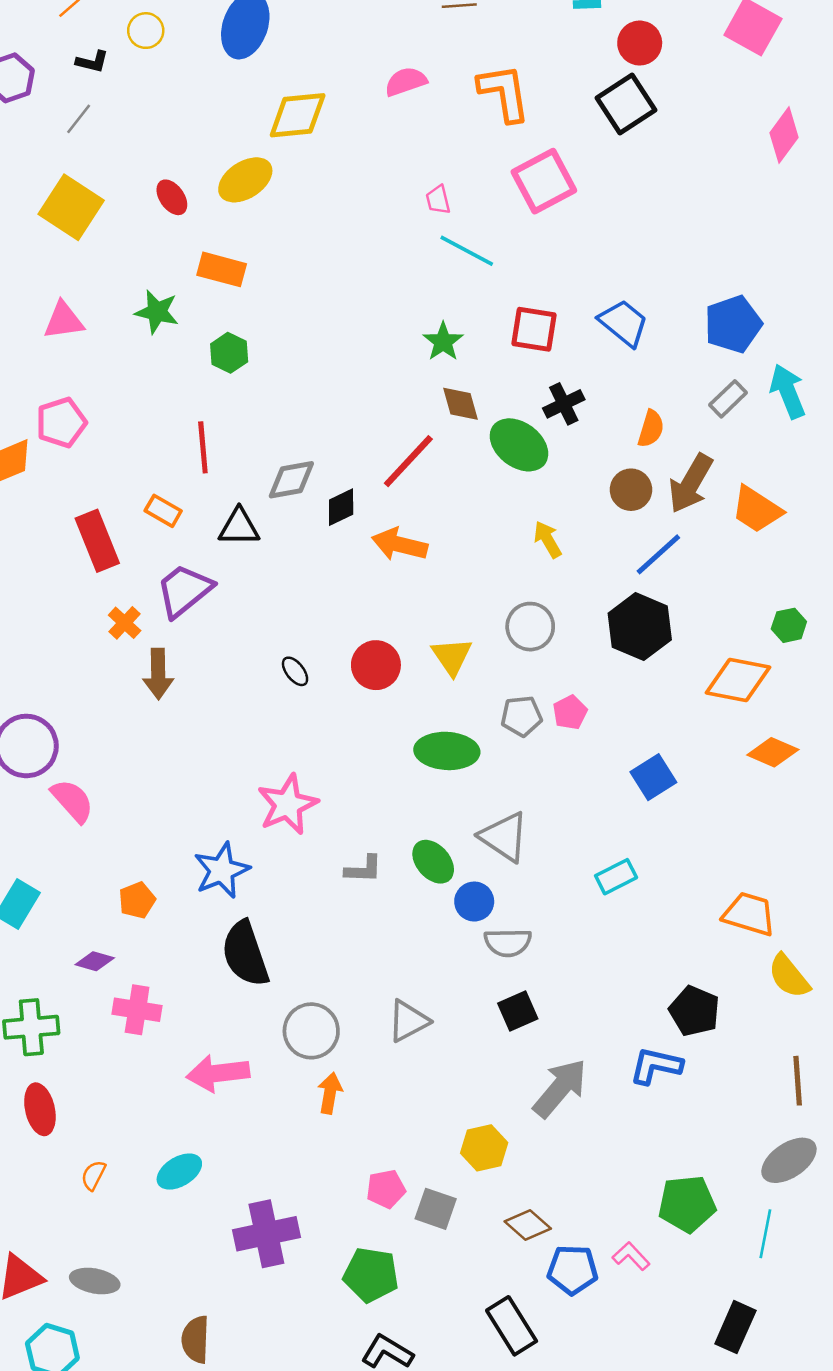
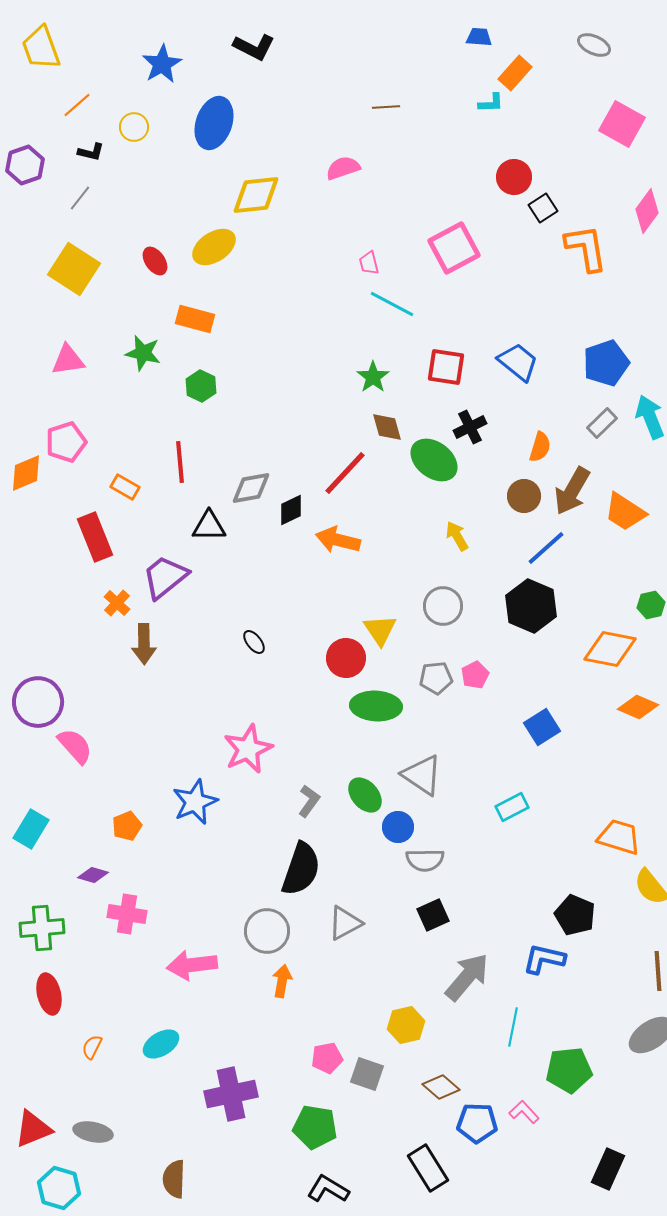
red circle: (640, 43) -> (514, 177), moved
orange L-shape: (504, 93) -> (586, 248), moved
black square: (626, 104) -> (543, 208), moved, size x0.6
orange rectangle: (163, 511) -> (125, 487), moved
red circle: (376, 665) -> (346, 658), moved
gray L-shape: (363, 869) -> (309, 801), turned -56
black semicircle: (245, 954) -> (301, 869), moved, turned -142
cyan line: (765, 1234) -> (513, 1027), moved

